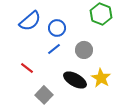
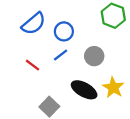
red line: (27, 68) -> (32, 65), moved

